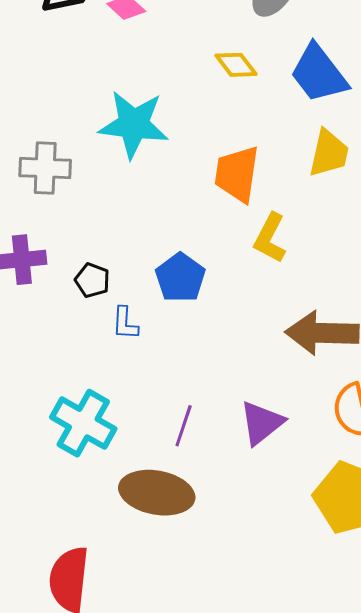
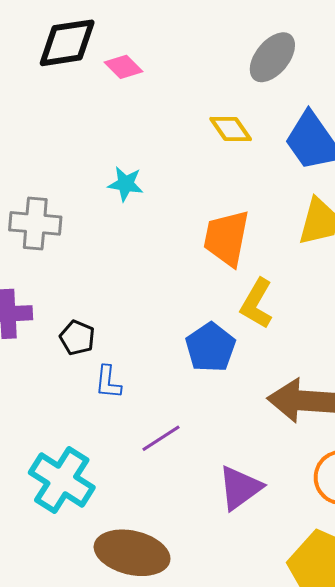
cyan star: (134, 124) -> (126, 184), size x0.5
blue pentagon: (180, 278) -> (210, 347), moved
purple line: (184, 426) -> (161, 438), moved, turned 36

